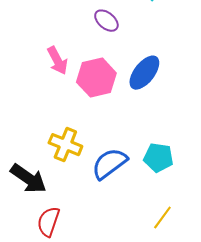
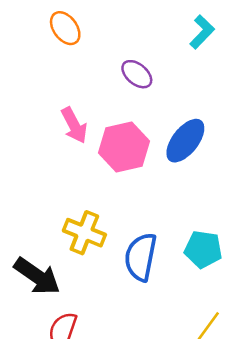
blue semicircle: (109, 164) -> (141, 257), turned -42

